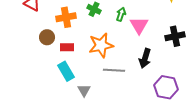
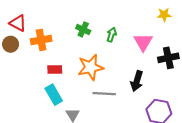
orange cross: (66, 17) -> (41, 40), moved
pink triangle: (139, 25) -> (143, 42), moved
brown circle: (47, 37) -> (11, 44), moved

